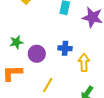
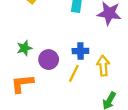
yellow line: (48, 85) -> (74, 73), moved

